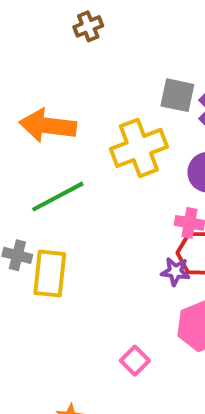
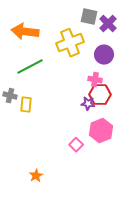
yellow rectangle: (50, 274) -> (26, 105), size x0.7
pink square: (135, 361) -> (76, 145), moved

